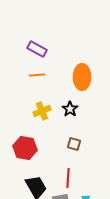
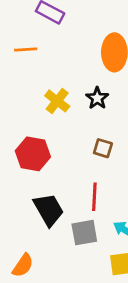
orange line: (37, 75) -> (26, 50), moved
yellow cross: (42, 111) -> (57, 101), turned -30

